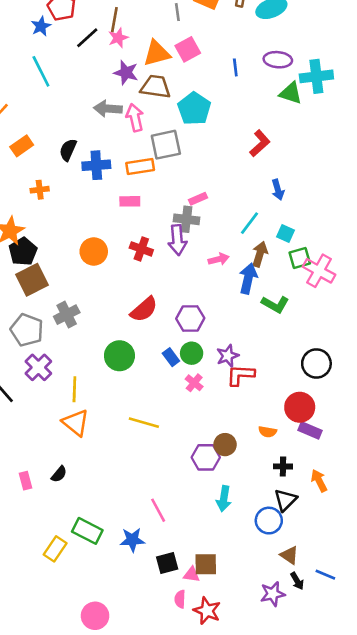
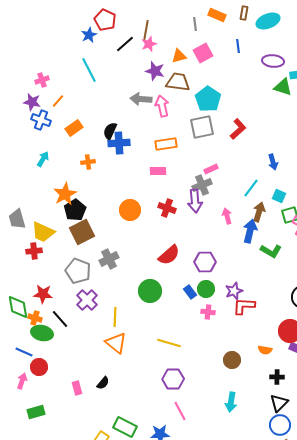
orange triangle: (157, 53) -> (179, 56), size x0.7
blue line: (235, 67) -> (238, 46), moved
red L-shape: (260, 143) -> (238, 129), moved
gray square: (166, 145) -> (202, 127), moved
blue cross: (96, 165) -> (119, 143), moved
gray cross: (186, 219) -> (202, 185), turned -30
pink arrow: (219, 259) -> (227, 216), turned -91
pink cross: (194, 383) -> (208, 312), turned -32
purple hexagon: (206, 457) -> (173, 379), moved
blue circle: (269, 521) -> (280, 425), moved

